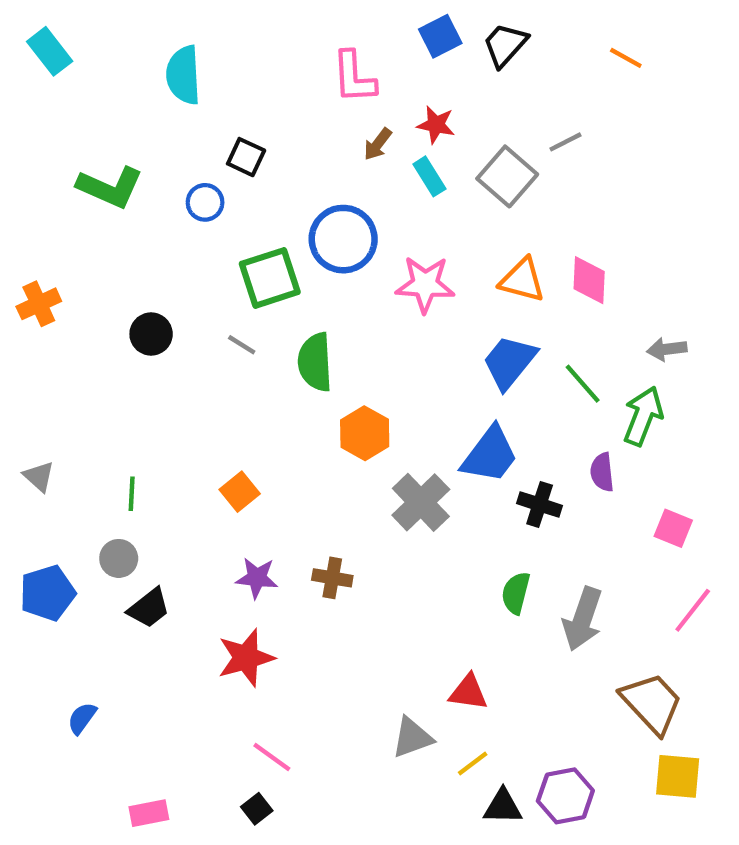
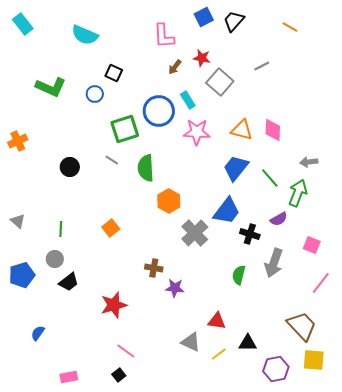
cyan semicircle: (183, 75) -> (85, 35), turned -64
cyan rectangle: (429, 176) -> (188, 100), moved
gray square: (507, 176) -> (220, 82), moved
black circle: (151, 334) -> (70, 167), moved
purple semicircle: (602, 472) -> (279, 219), turned -114
purple star: (257, 578) -> (175, 288), moved
gray arrow: (583, 619) -> (274, 263), moved
gray triangle: (412, 738) -> (191, 342), turned 45
purple hexagon: (565, 796) -> (276, 369), moved
black triangle: (503, 807) -> (248, 343), moved

